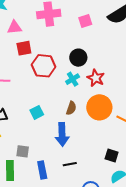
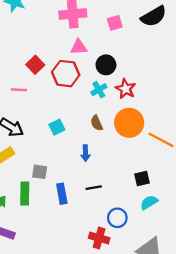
pink triangle: (15, 27) -> (79, 47), moved
red square: (24, 48) -> (35, 65), moved, turned -35
brown semicircle: (71, 108) -> (97, 123), turned 136
blue arrow: (62, 134) -> (86, 153), size x0.6
black square: (112, 156) -> (142, 179), turned -32

